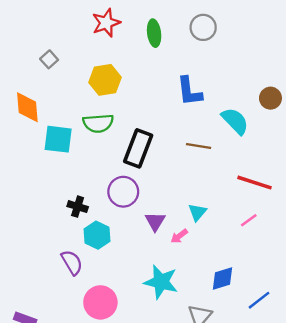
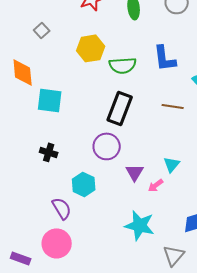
green semicircle: (98, 123) -> (123, 65), moved
black cross: (78, 207) -> (49, 152), moved
pink circle: (100, 302) -> (57, 243), moved

